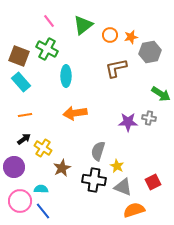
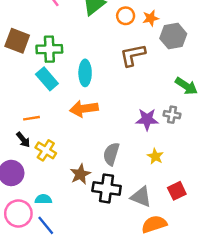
green cross: (47, 49) -> (49, 49), moved, turned -30
cyan ellipse: (66, 76) -> (85, 73), moved
cyan rectangle: (21, 82) -> (47, 79), moved
orange line: (25, 115) -> (31, 118), moved
black arrow: (24, 139) -> (23, 140), turned 88
yellow star: (117, 166) -> (155, 156), moved
brown star: (62, 168) -> (80, 174), moved

